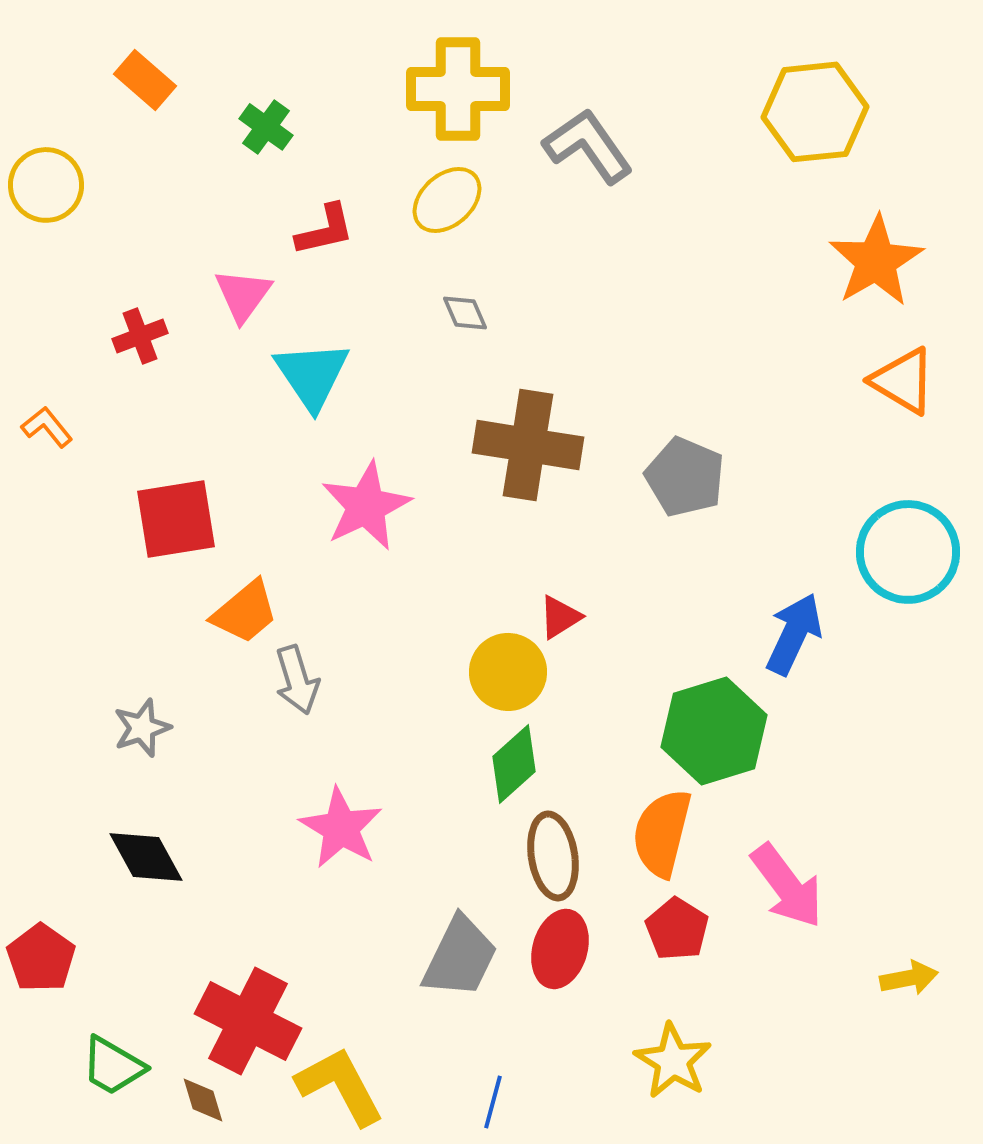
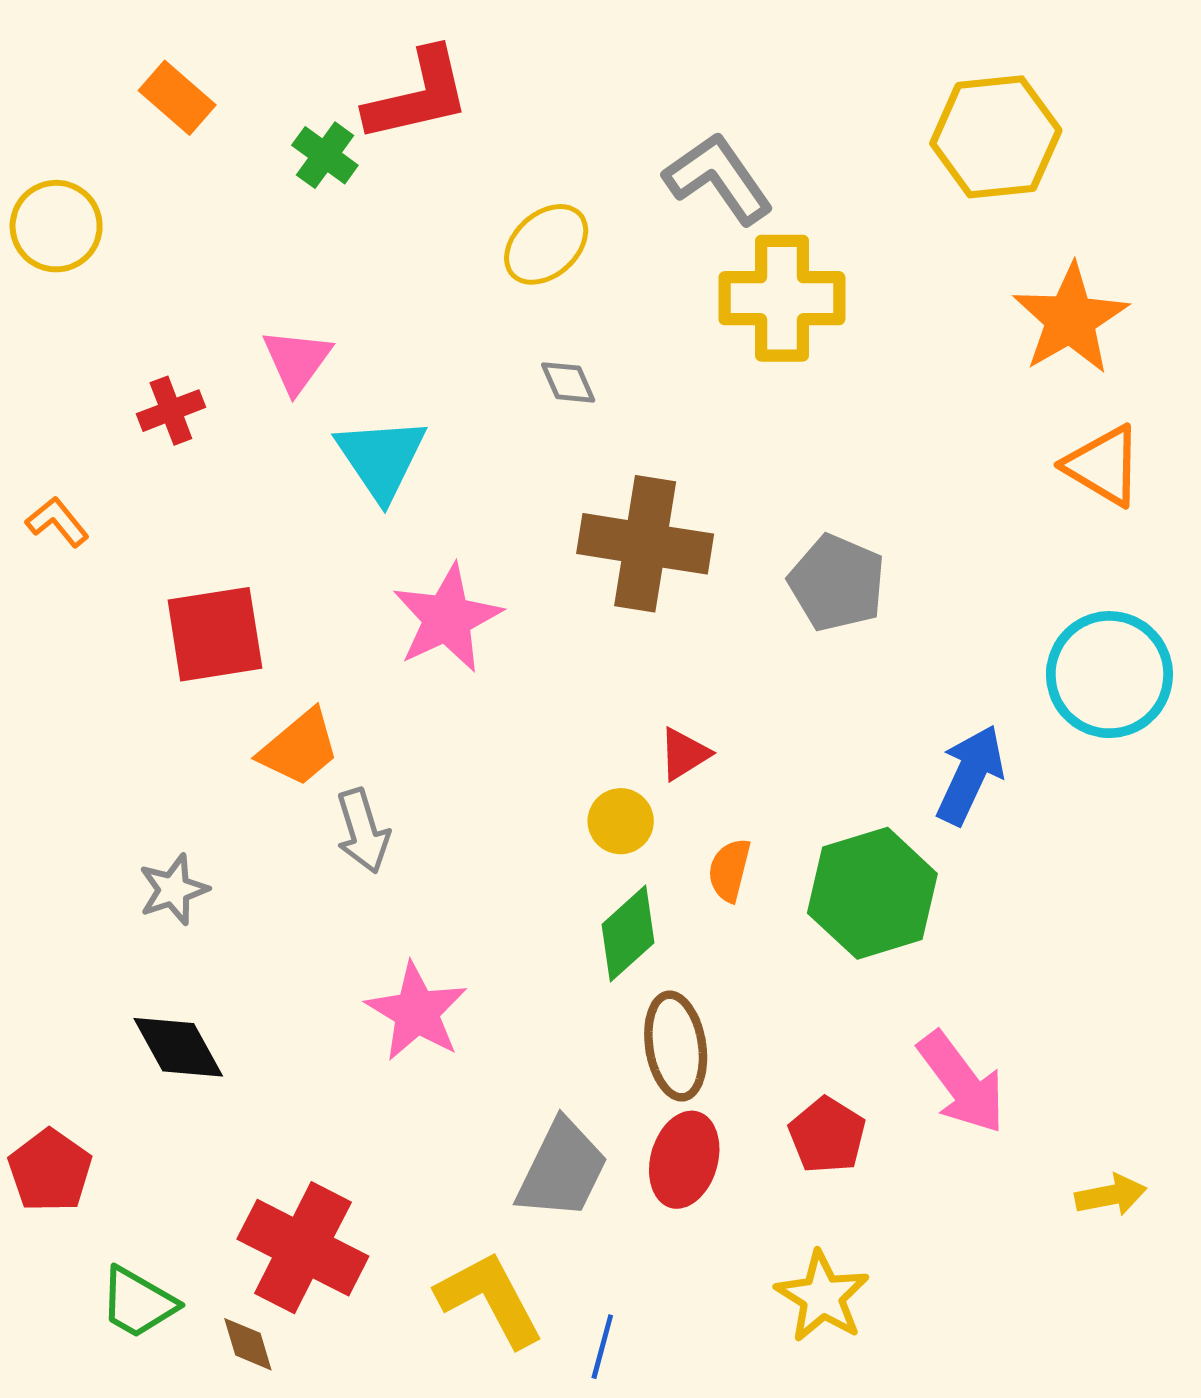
yellow cross: (458, 89) -> (782, 298), moved
red L-shape: (325, 230) -> (418, 95), moved, size x1.5
yellow circle: (508, 672) -> (621, 821), size x0.7
orange semicircle: (662, 833) -> (729, 870), moved, size x0.6
yellow L-shape: (340, 1086) -> (490, 1299), moved

